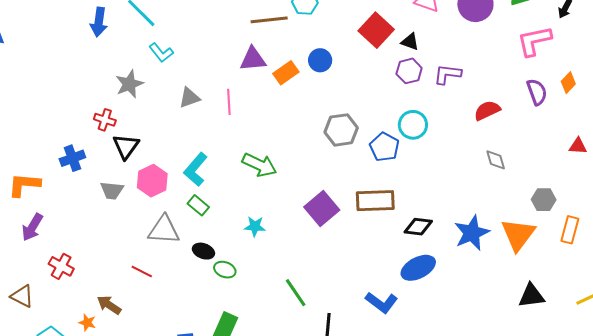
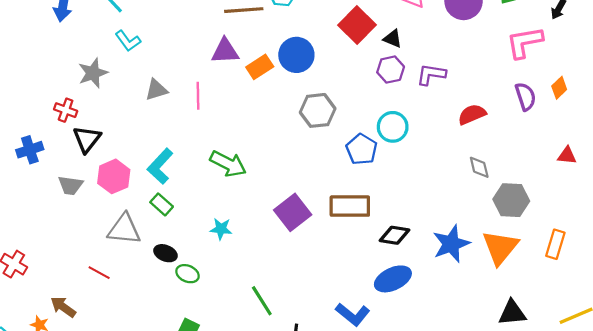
blue circle: (320, 60) -> (296, 55), size x1.4
gray hexagon: (341, 130) -> (318, 110), moved
gray hexagon: (544, 200) -> (511, 200), moved, size x1.4

